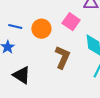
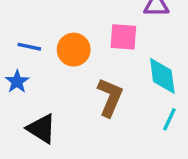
pink square: (71, 22) -> (123, 37), turned -30

